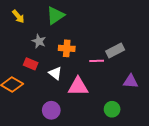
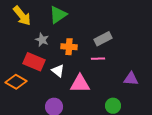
yellow arrow: (18, 16) -> (22, 16), size x1.5
gray rectangle: (115, 50) -> (103, 39), moved
red rectangle: (31, 64) -> (34, 62), size x1.5

